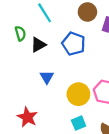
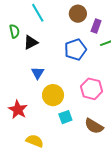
blue pentagon: (74, 44) -> (75, 50), moved, turned 30
yellow circle: (78, 94) -> (53, 95), moved

